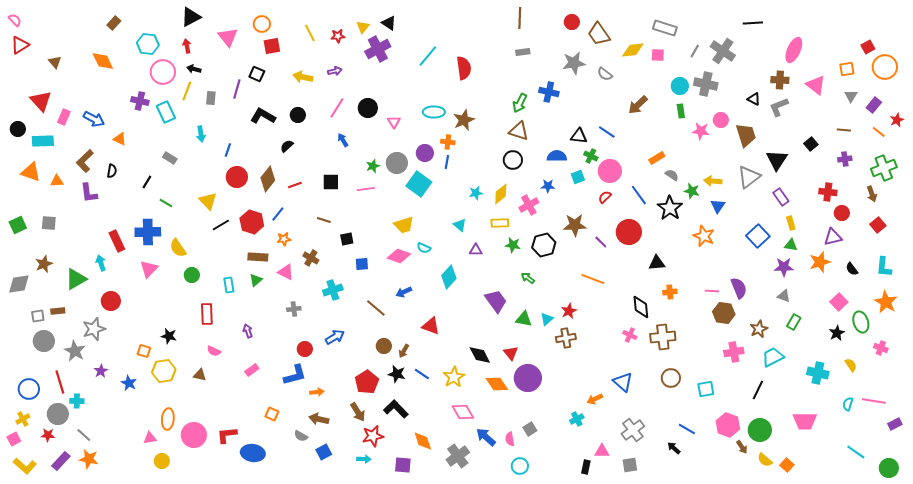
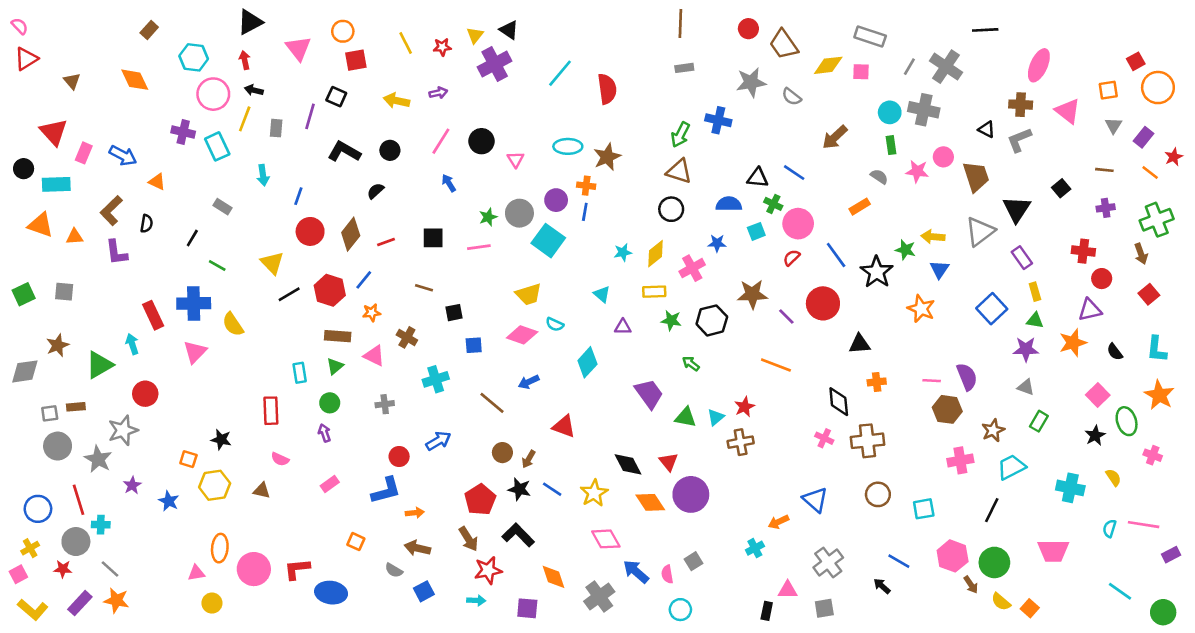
gray semicircle: (672, 175) -> (879, 177), moved
green circle: (192, 275) -> (330, 403), moved

